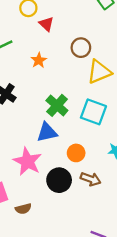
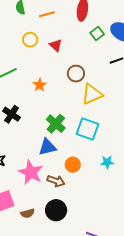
red triangle: (46, 24) -> (56, 45), moved
brown arrow: (91, 179) -> (56, 181), moved
black circle: (59, 180) -> (56, 210), moved

